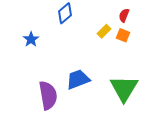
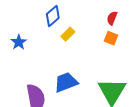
yellow rectangle: (104, 31) -> (68, 34), moved

